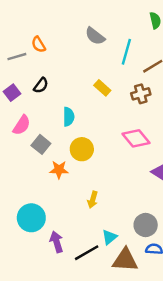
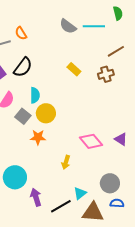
cyan line: (126, 52) -> (94, 26), moved, turned 75
black semicircle: (41, 85) -> (23, 67), size x1.5
cyan semicircle: (69, 117) -> (35, 95), moved
pink diamond: (136, 138) -> (91, 141), moved
yellow circle: (82, 149) -> (46, 113), moved

